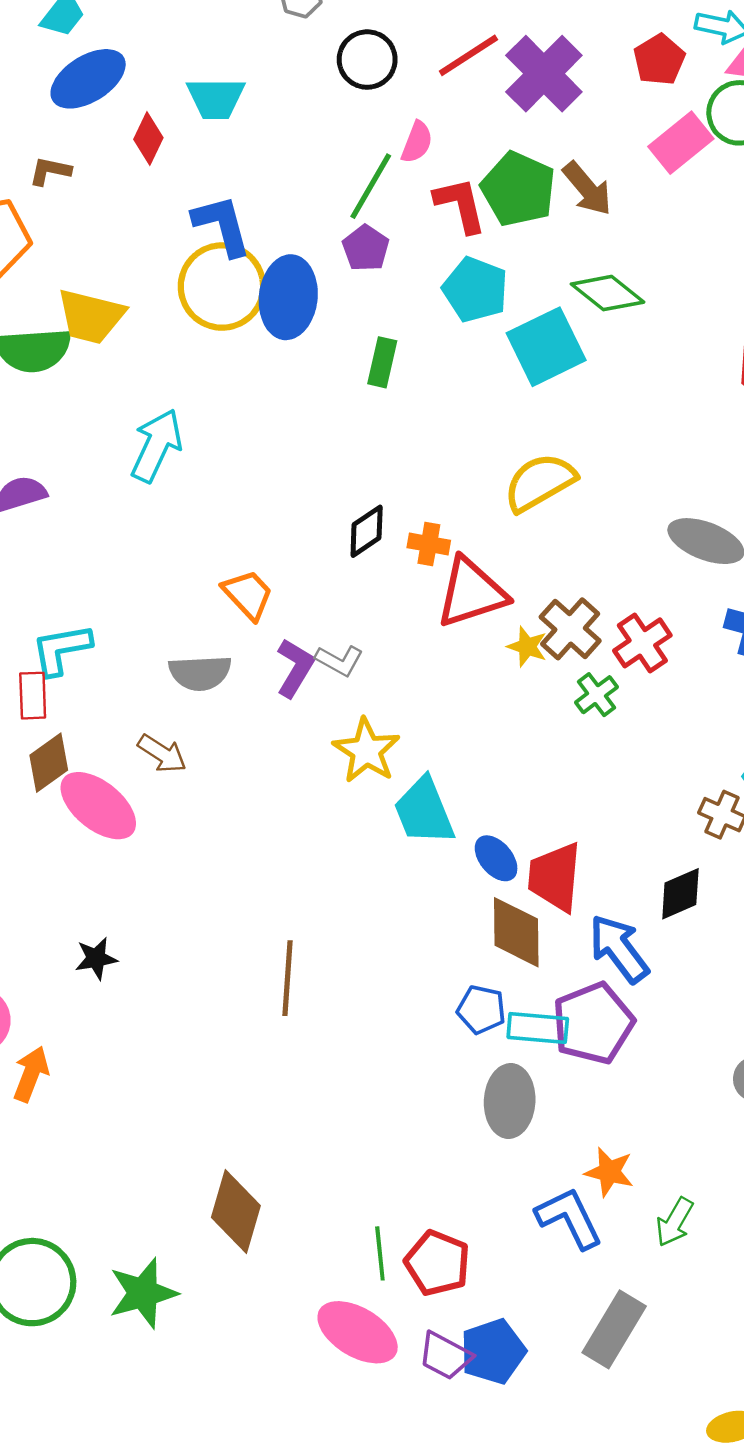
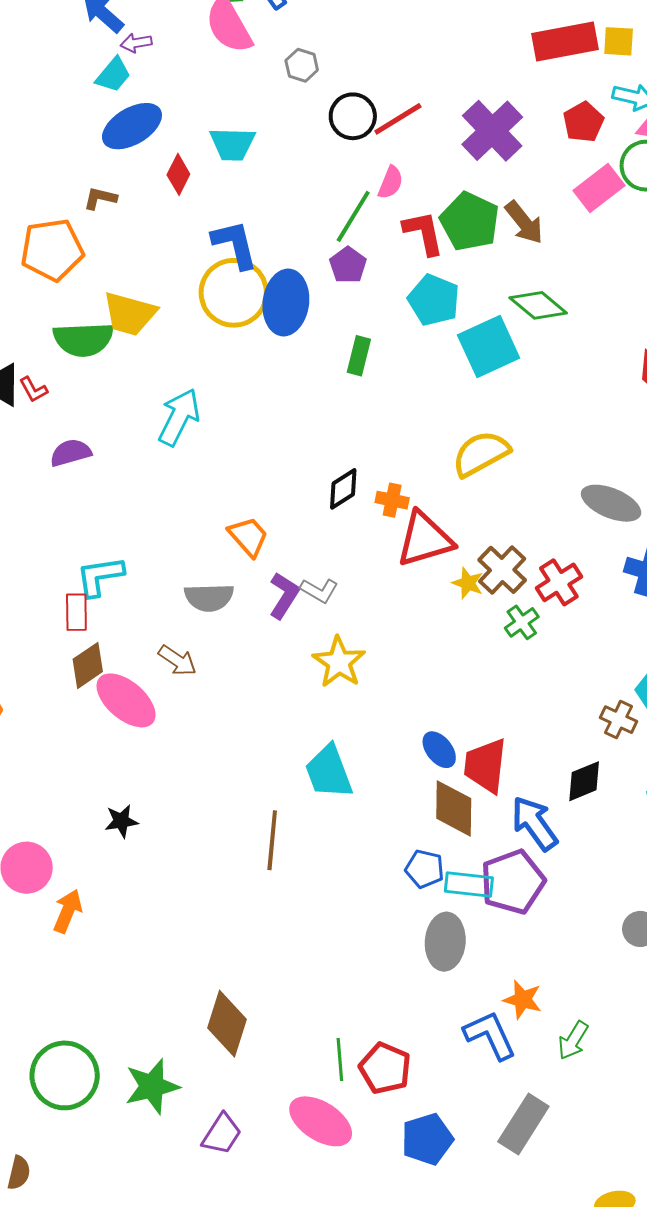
red line: (468, 55) -> (398, 119), moved
cyan trapezoid: (424, 811) -> (329, 772), moved
purple trapezoid: (445, 1356) -> (222, 1134), moved, turned -87

